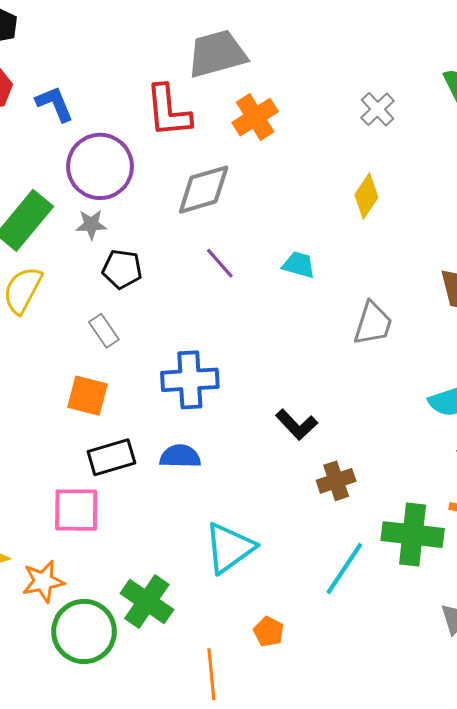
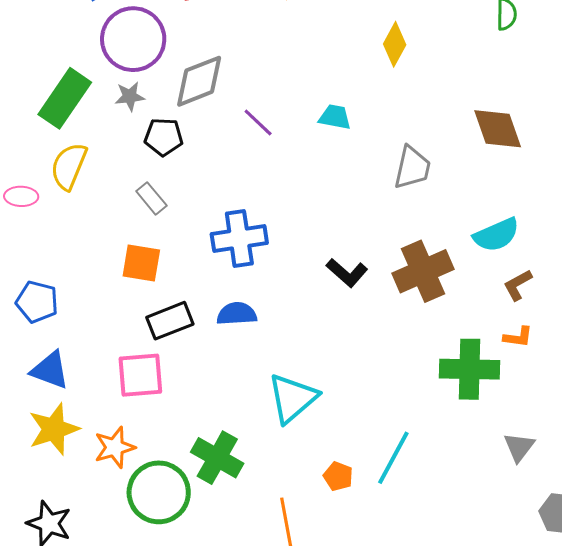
gray diamond: (204, 190) -> (199, 81), moved
brown cross: (336, 481) -> (423, 271), moved, size x1.6
cyan line: (344, 568) -> (393, 458), moved

